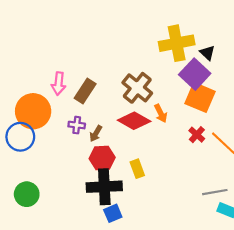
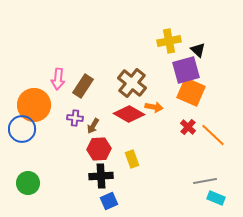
yellow cross: (177, 43) -> (169, 41), size x0.7
purple square: (195, 74) -> (186, 70), turned 32
orange arrow: (161, 113) -> (154, 107), turned -54
black cross: (104, 187) -> (101, 176), size x0.7

